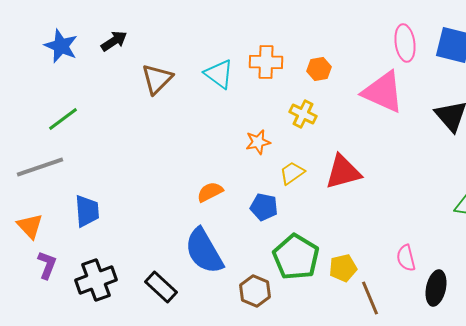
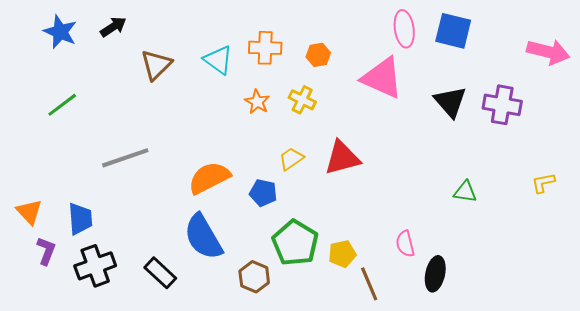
orange star: (258, 142) -> (257, 102), moved, turned -30
gray line: (40, 167) -> (125, 158), moved
orange semicircle: (210, 192) -> (209, 178), size x1.6
blue trapezoid: (87, 211) -> (80, 219), moved

